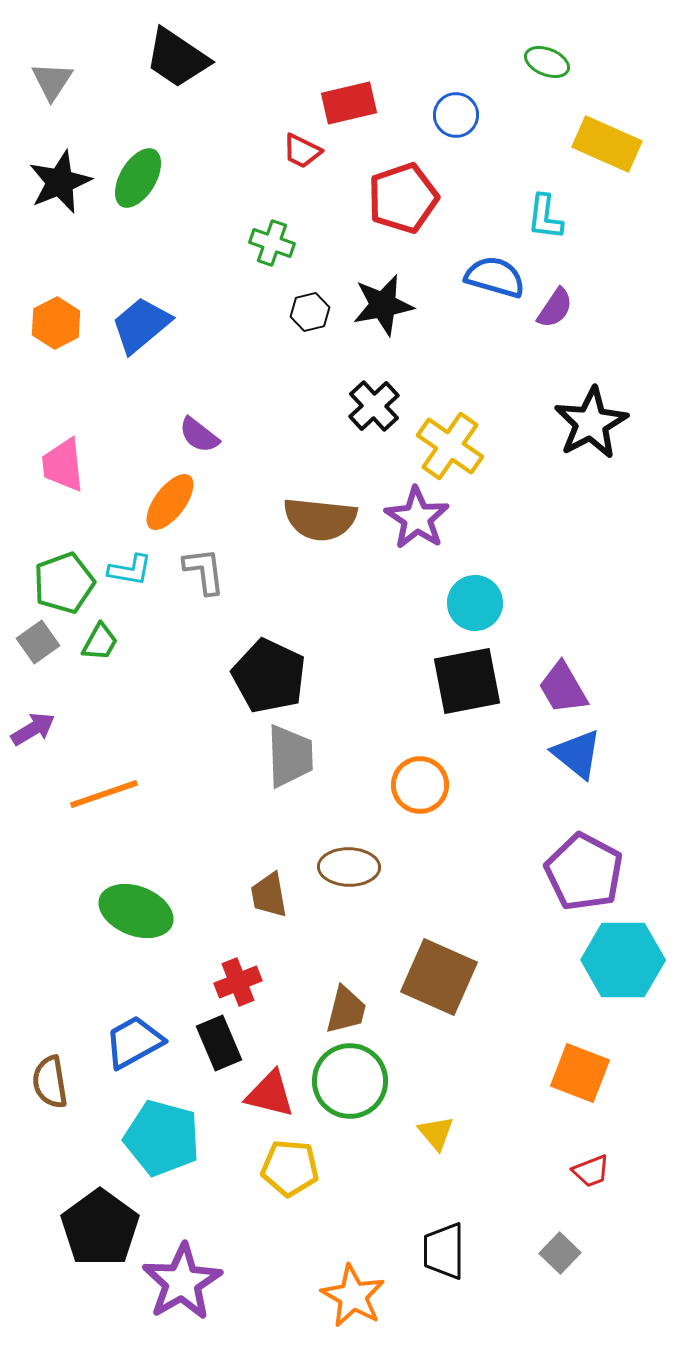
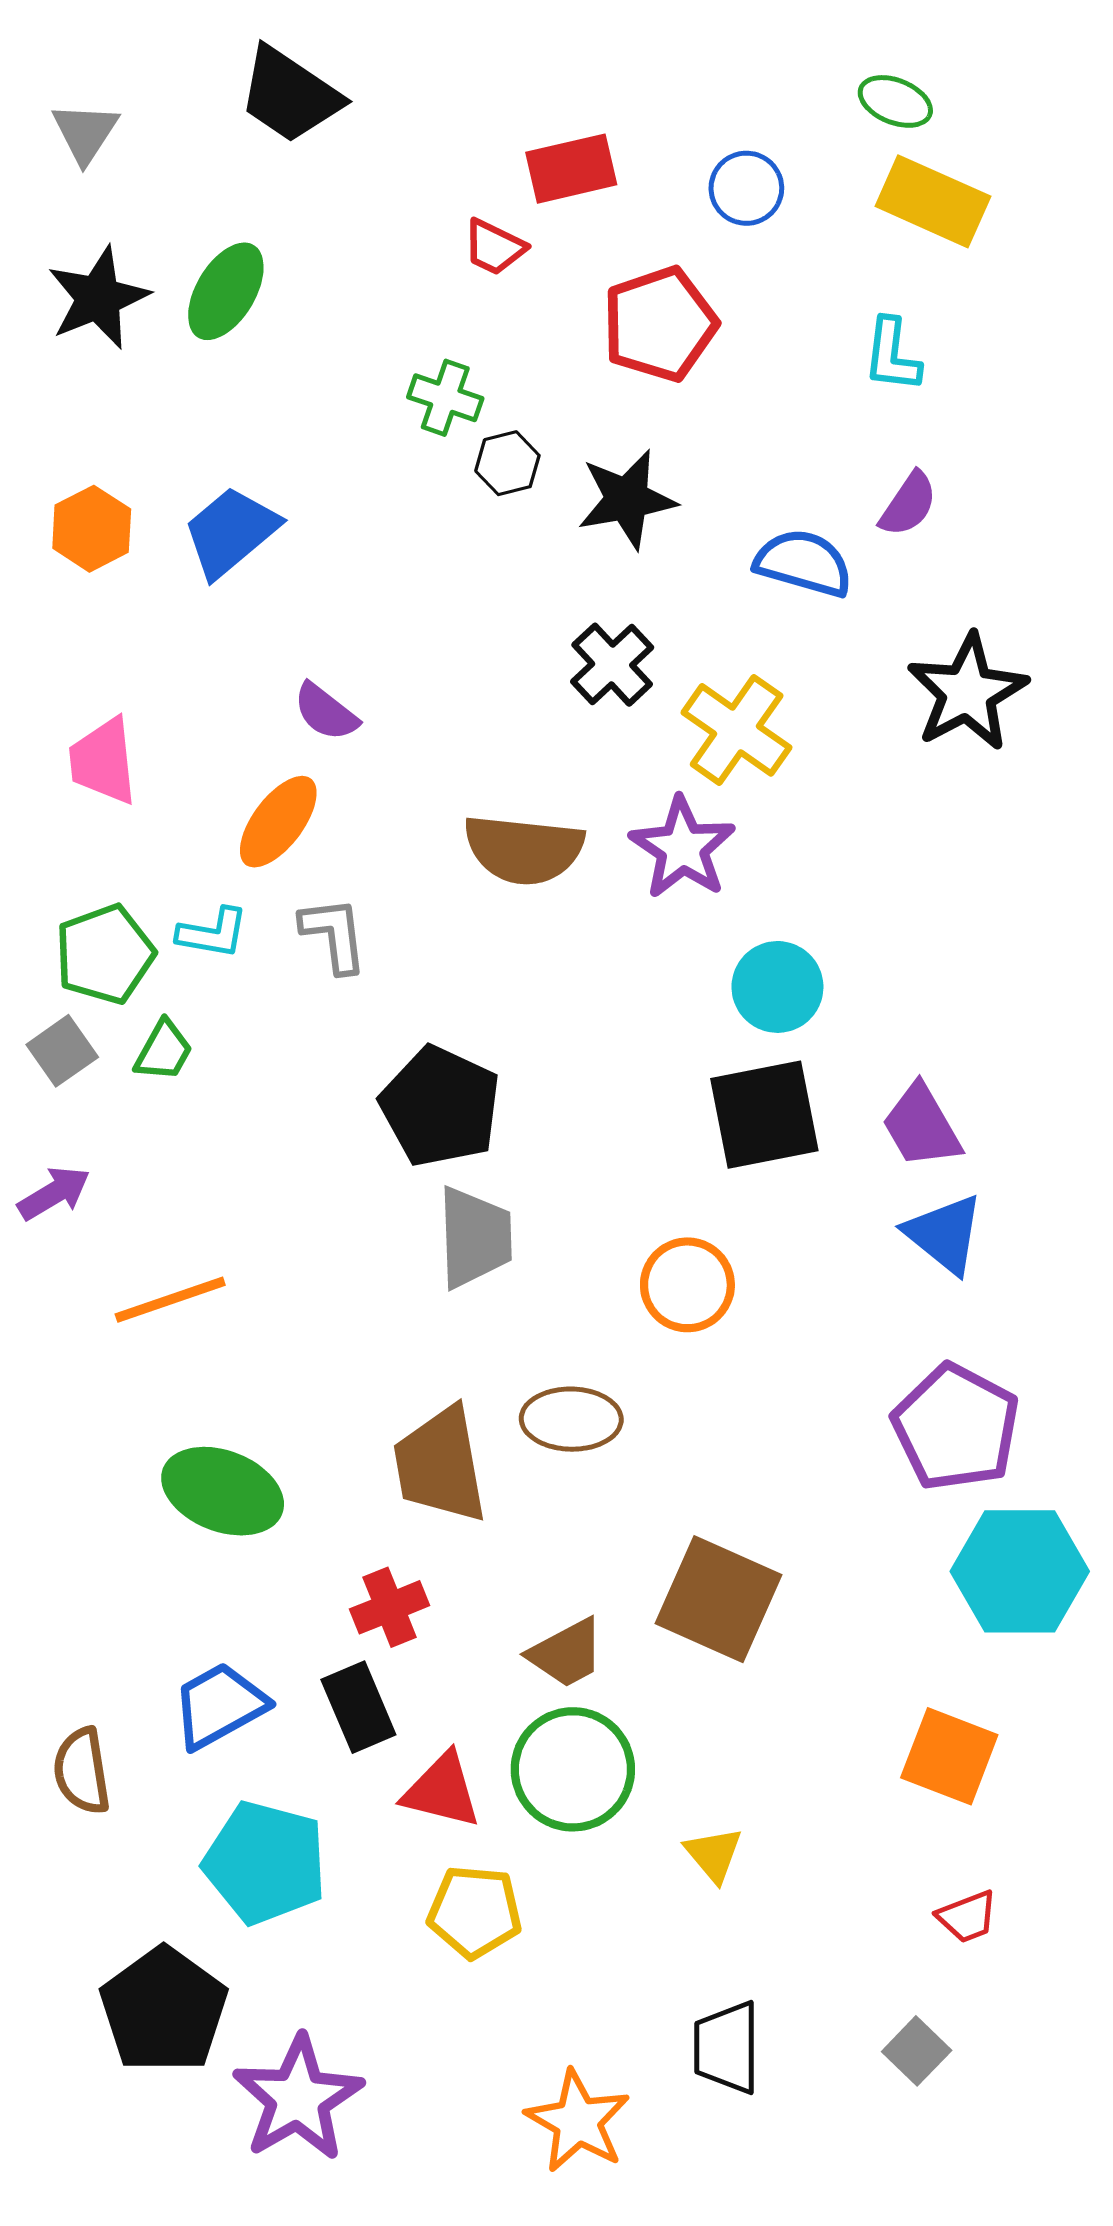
yellow rectangle: (607, 144) -> (933, 201), moved
blue semicircle: (495, 277) -> (804, 563), moved
black hexagon: (310, 312) -> (507, 463), moved
brown trapezoid: (269, 895) -> (440, 1465), size x1.6
brown trapezoid: (346, 1010) -> (566, 1653), turned 48

